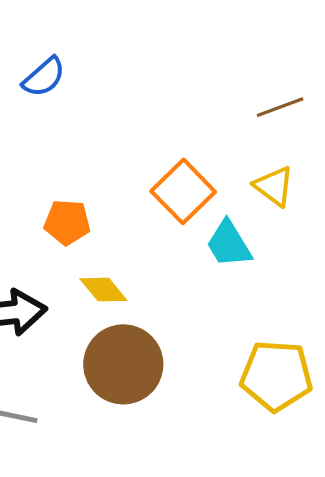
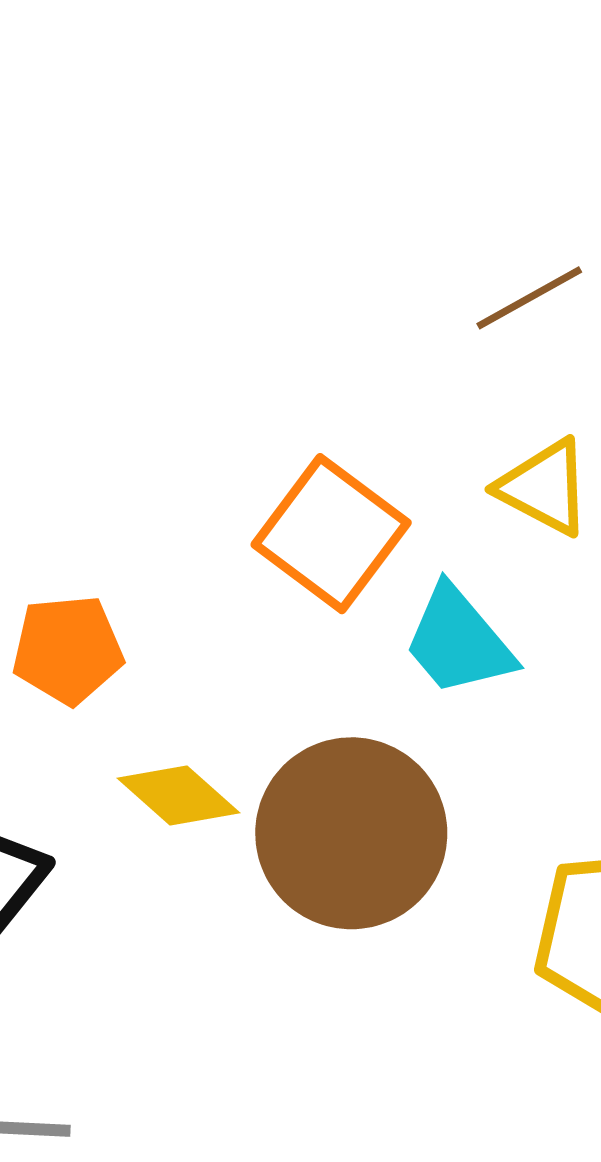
brown circle: (123, 364) -> (351, 833), moved

